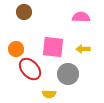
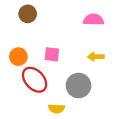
pink square: (53, 47) -> (52, 54), moved, size x0.6

